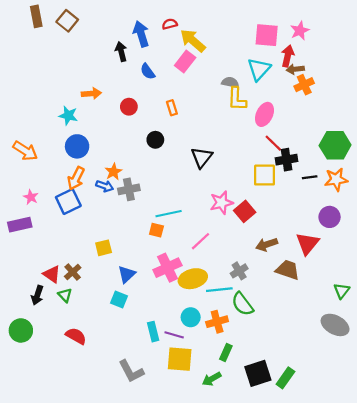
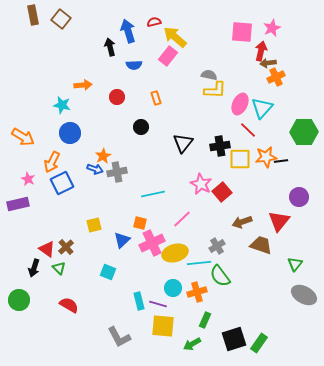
cyan triangle: (259, 69) -> (262, 108), moved
blue semicircle: (148, 71) -> (134, 65), turned -56
yellow L-shape: (237, 99) -> (215, 90), turned -90
black cross: (287, 160) -> (220, 146), moved
orange arrow: (76, 178) -> (52, 162), moved
orange star: (336, 179) -> (266, 157), moved
pink star: (221, 203) -> (201, 184), turned -30
orange square: (156, 230) -> (140, 223), moved
blue triangle: (127, 274) -> (122, 240), moved
green triangle: (342, 291) -> (295, 264), moved

